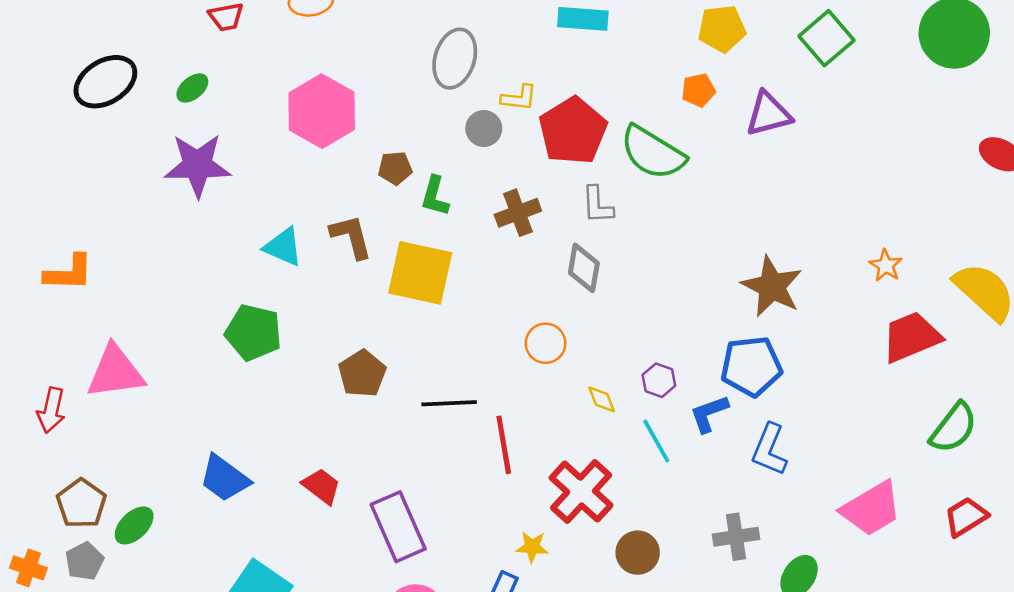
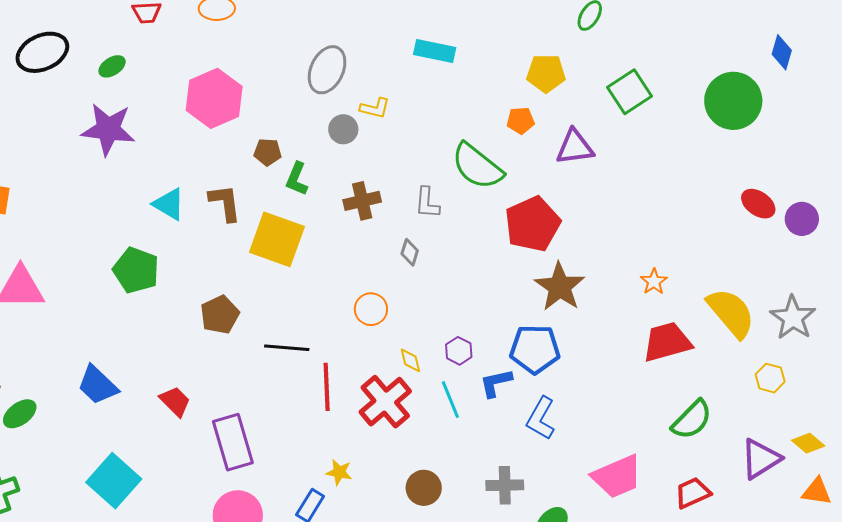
red pentagon: (573, 131) -> (533, 224), moved
gray diamond: (584, 268) -> (410, 252), size x0.7
red cross: (581, 492) -> (385, 402), moved

